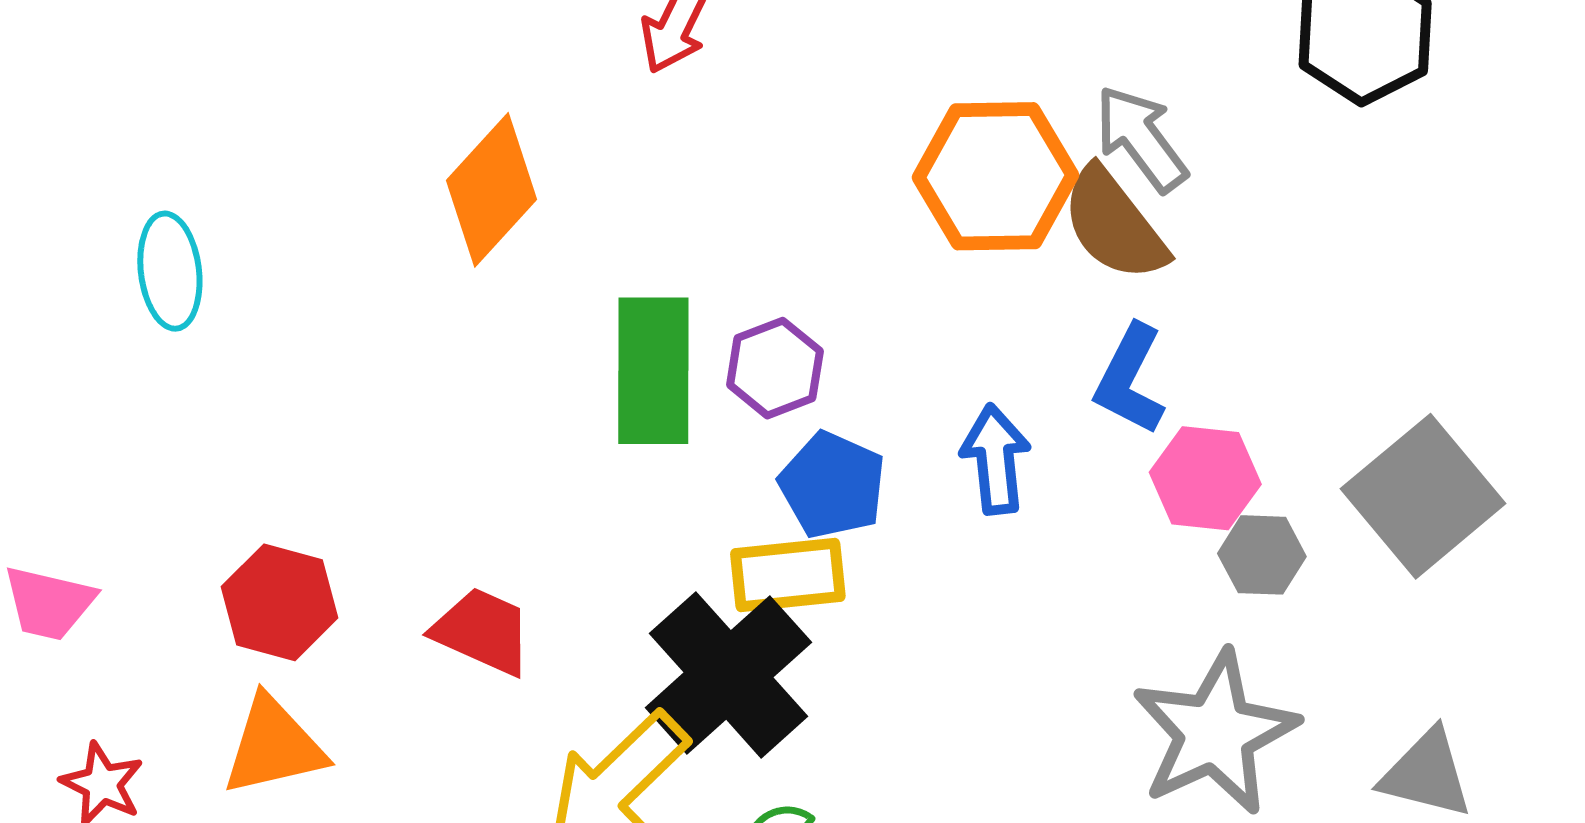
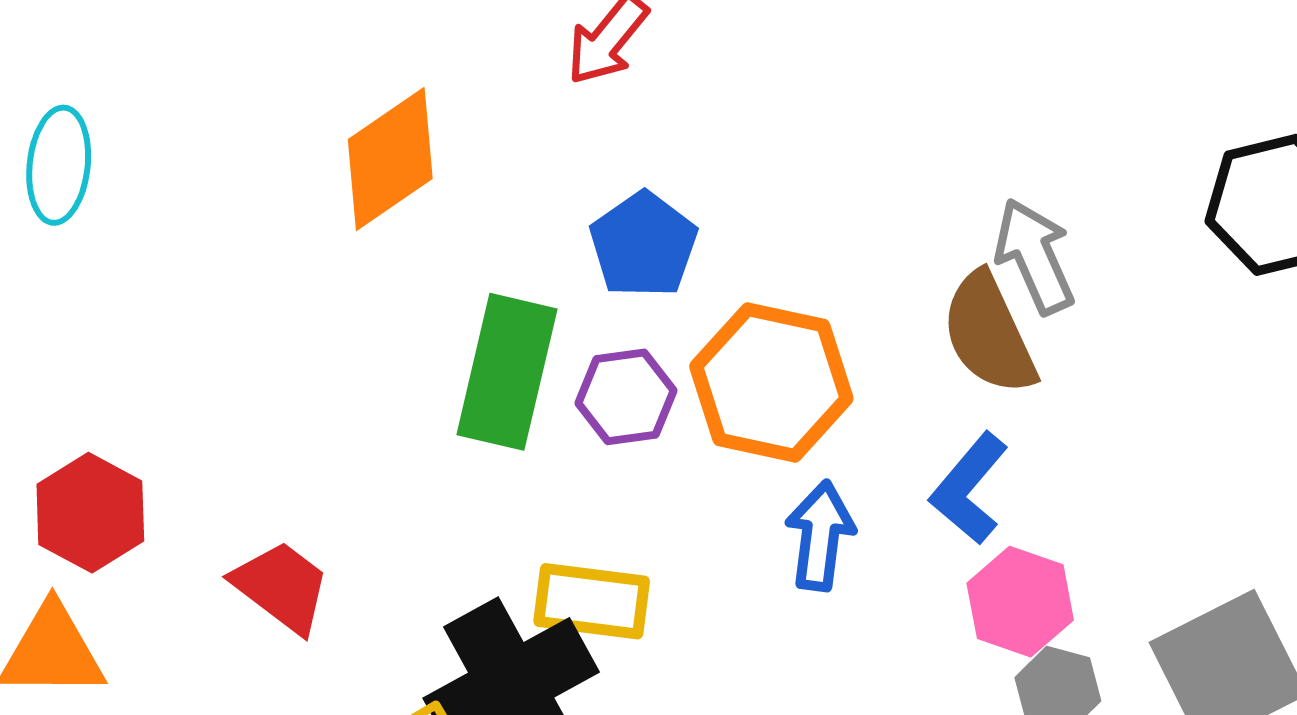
orange hexagon: (996, 176) -> (771, 382), moved
blue pentagon: (832, 485) -> (643, 245), moved

